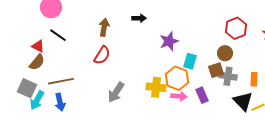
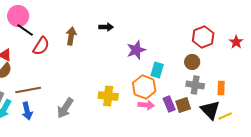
black line: (58, 35) -> (25, 30), moved
red semicircle: (102, 55) -> (41, 46), moved
brown square: (216, 70) -> (183, 105), moved
yellow cross: (156, 87) -> (108, 96), moved
gray arrow: (116, 92) -> (65, 108), moved

